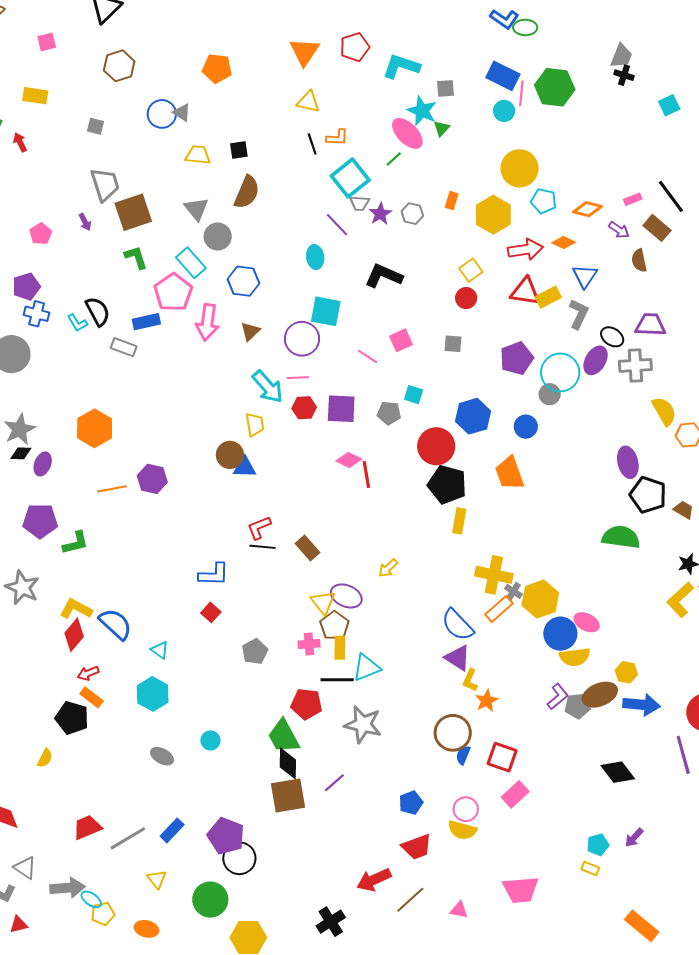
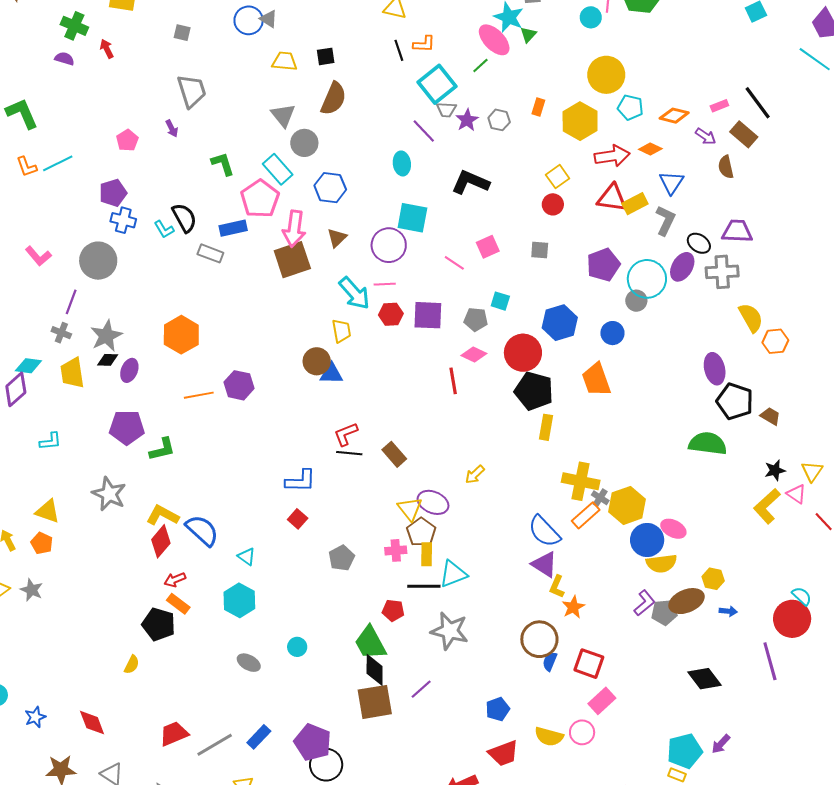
brown square: (133, 212) -> (292, 260), moved
pink diamond: (349, 460) -> (474, 354), moved
red pentagon: (306, 704) -> (393, 610), size x0.7
blue arrow: (642, 705) -> (728, 611), size x0.5
pink circle: (466, 809) -> (582, 732), moved
cyan pentagon: (598, 845) -> (685, 751), size x1.6

